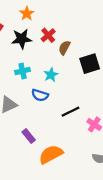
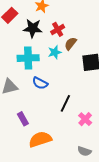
cyan cross: (23, 71) -> (28, 58), size x1.5
cyan star: (51, 75) -> (55, 52), moved
black line: (70, 112) -> (65, 103), turned -48

